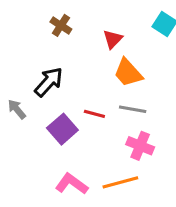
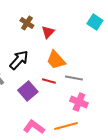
red triangle: (113, 39) -> (48, 32), moved
orange trapezoid: (128, 73) -> (56, 60), moved

